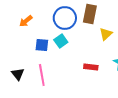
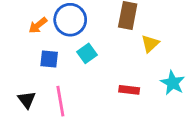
blue circle: (65, 18) -> (70, 20), moved
blue square: (42, 45) -> (49, 59), moved

